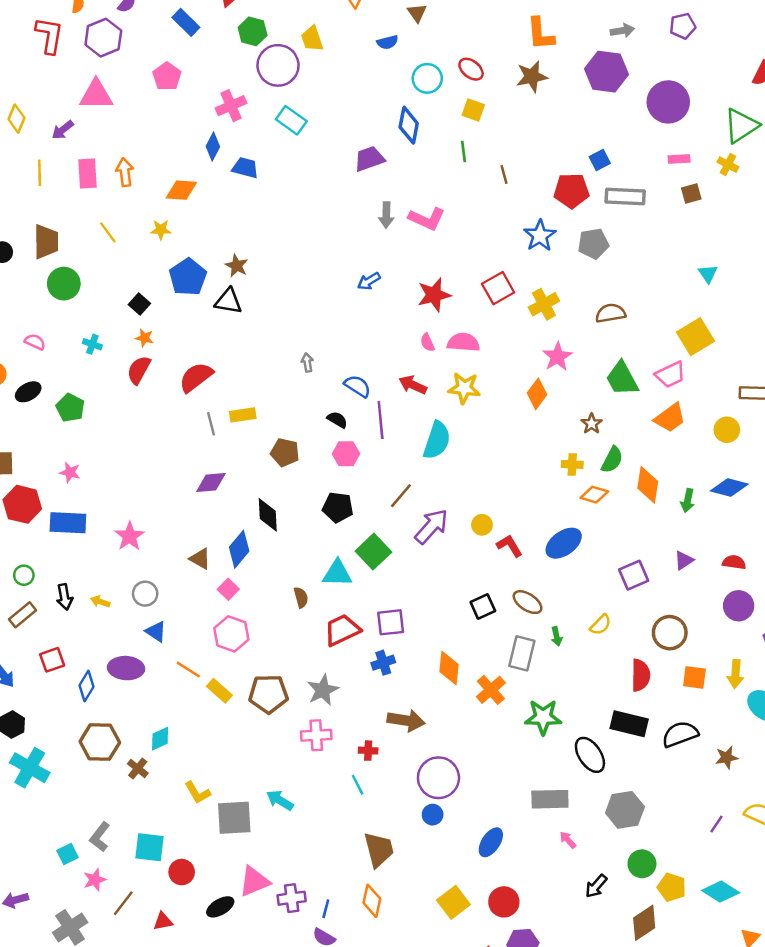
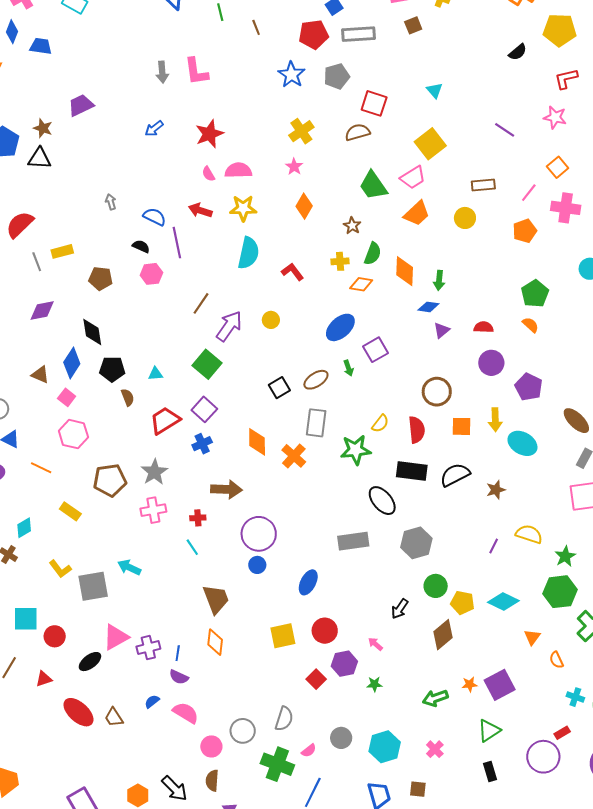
purple trapezoid: (369, 159) -> (81, 105), moved
pink L-shape: (427, 219) -> (196, 71), turned 64
red square: (498, 288) -> (374, 103), moved, turned -36
pink star: (557, 357) -> (294, 167), moved, size x0.7
cyan semicircle: (437, 440) -> (248, 253), moved
blue diamond: (729, 488) -> (428, 307), moved, size x0.7
black pentagon: (338, 507) -> (112, 369), moved
red L-shape: (509, 546) -> (292, 272), moved
green square: (373, 552) -> (207, 364), moved
cyan triangle: (337, 573) -> (155, 374), size x0.6
purple square: (634, 575) -> (376, 350), moved
brown ellipse: (528, 602) -> (316, 380), turned -60
purple square: (391, 622) -> (204, 409), turned -35
yellow semicircle: (601, 625) -> (380, 424), moved
green arrow: (557, 636) -> (348, 368), moved
yellow rectangle: (219, 691) -> (70, 511), moved
green star: (543, 717) -> (356, 450), moved
pink arrow: (568, 840) -> (375, 644), moved
yellow square: (453, 902) -> (283, 636), turned 32

